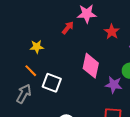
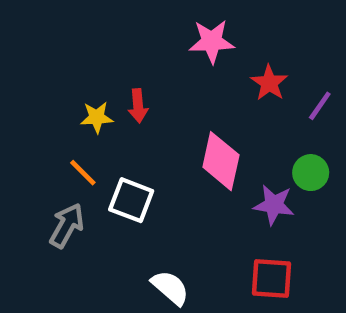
red arrow: (68, 28) -> (138, 106), moved, turned 136

